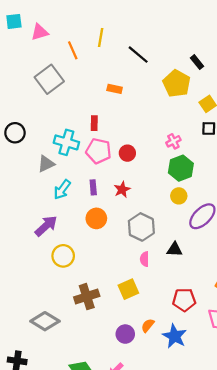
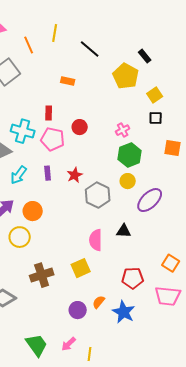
red circle: (127, 153) -> (80, 127), moved
orange circle: (96, 218) -> (33, 211), moved
gray hexagon: (141, 227) -> (98, 195), moved
pink semicircle: (145, 259) -> (96, 240), size x1.5

